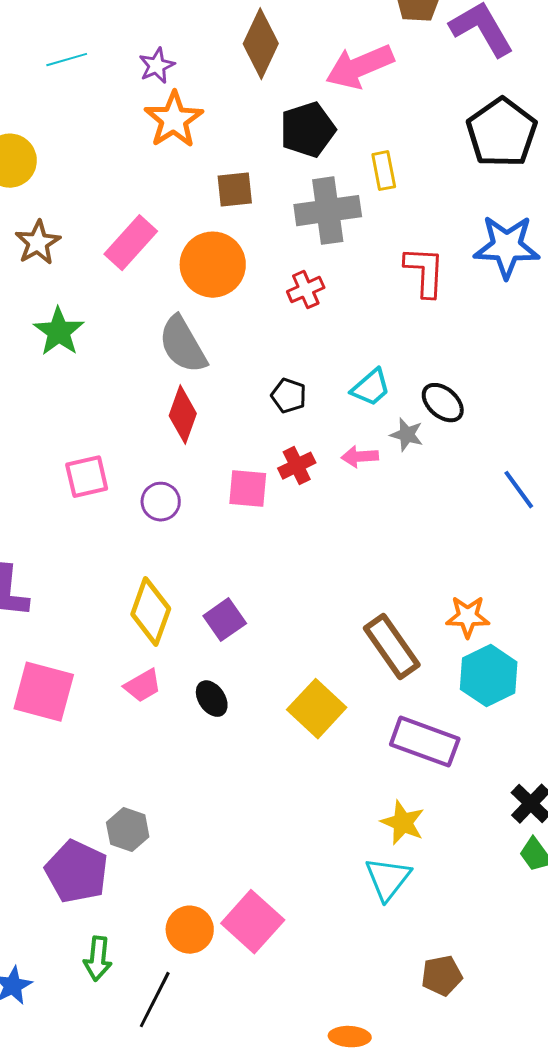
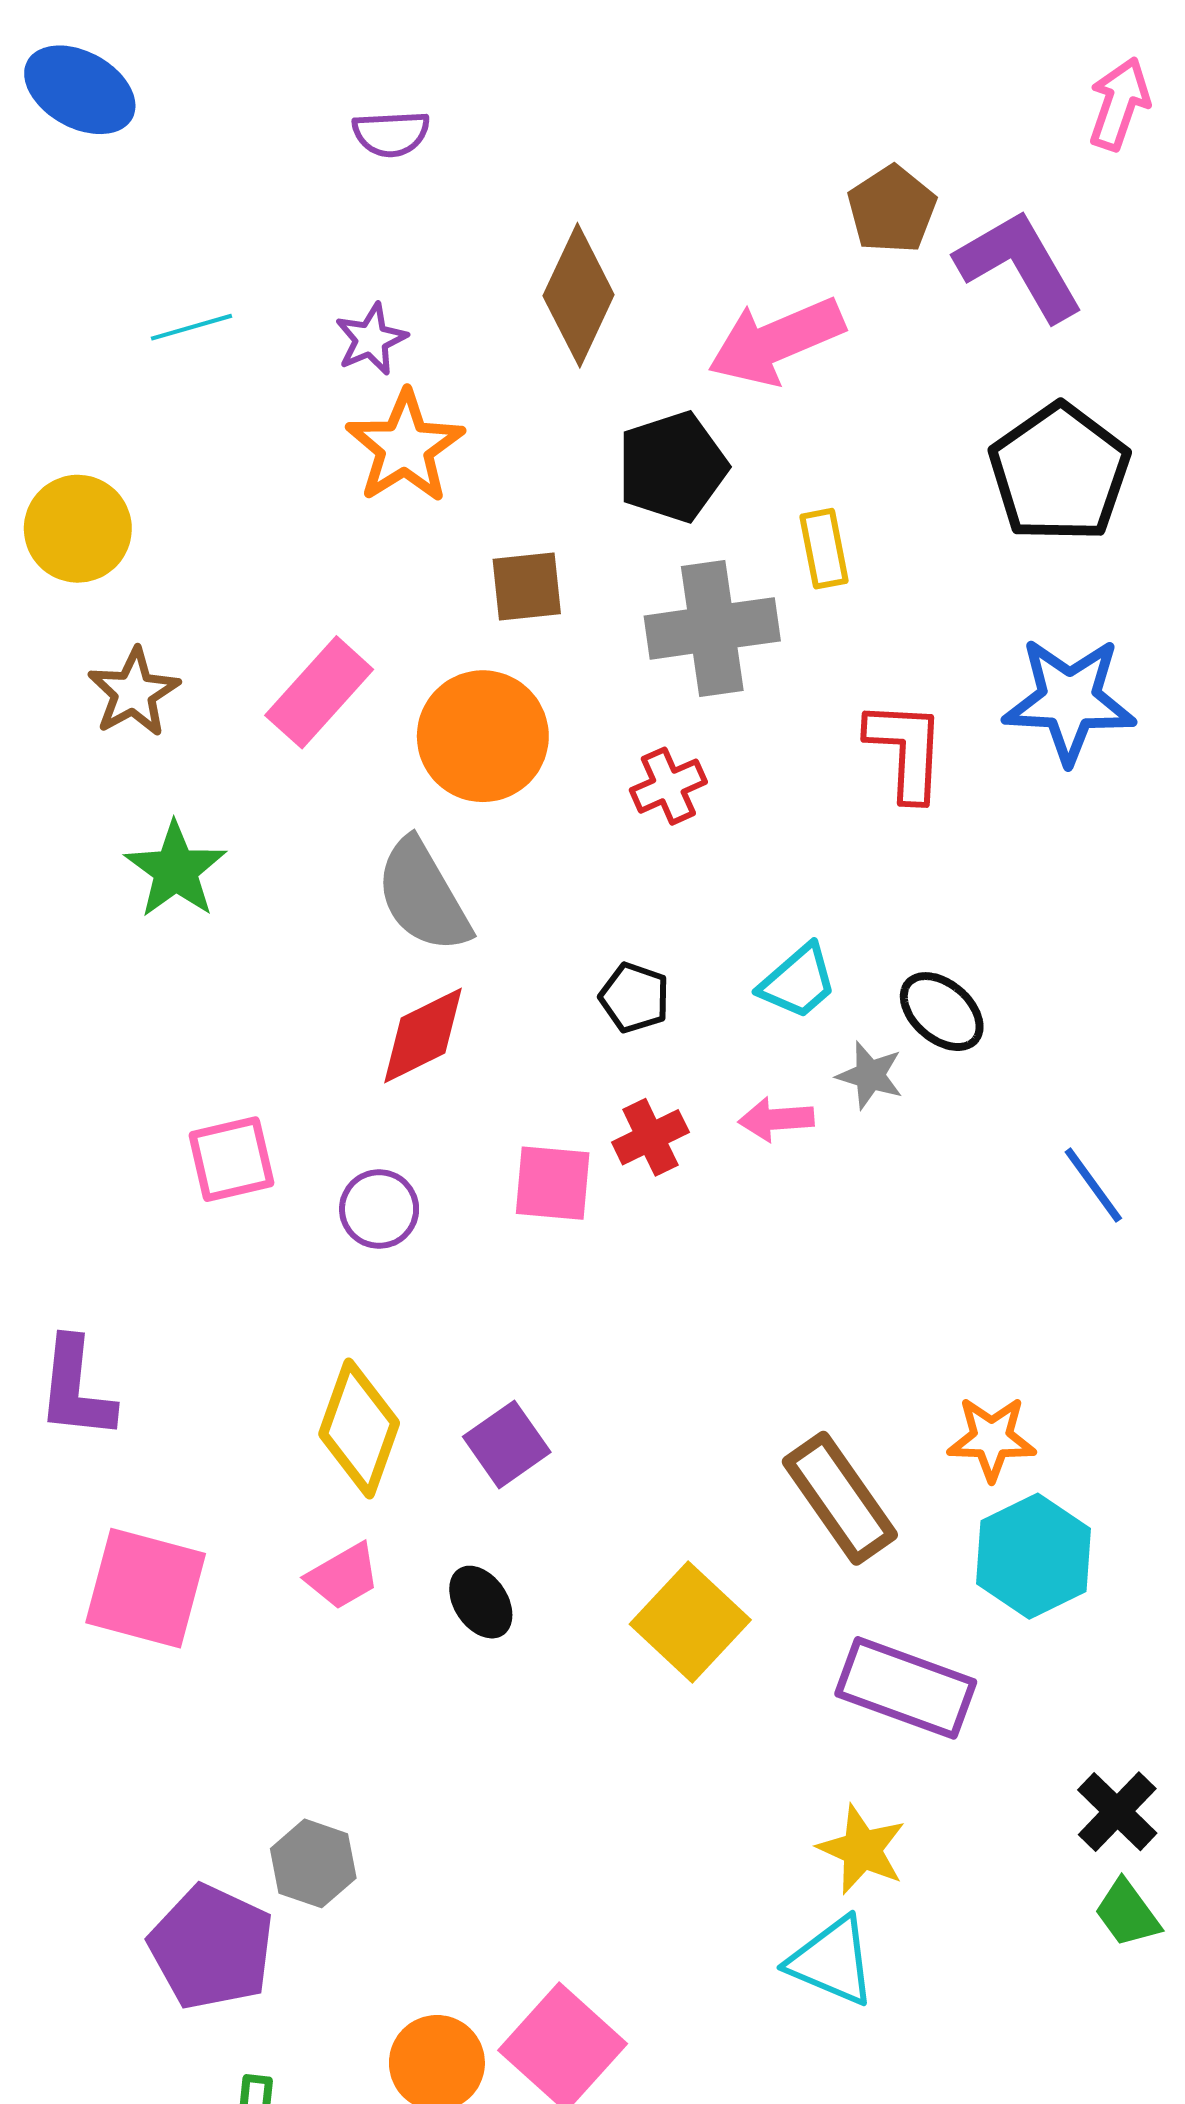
red diamond: (183, 415) -> (423, 1035), turned 44
cyan triangle: (388, 879) -> (832, 1961), turned -45

